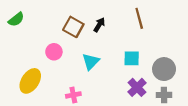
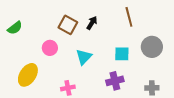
green semicircle: (16, 19) -> (15, 28), moved
gray circle: (164, 69) -> (152, 47), moved
purple cross: (137, 87) -> (115, 81), moved, turned 30

